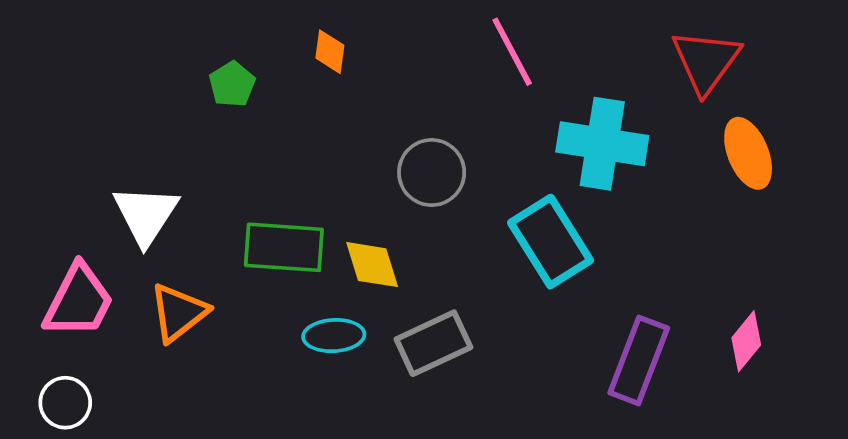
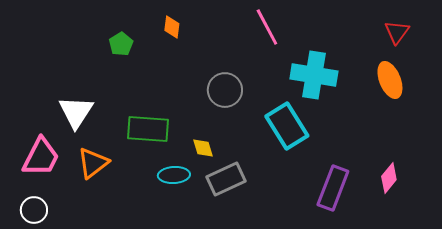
red triangle: (706, 61) -> (397, 32), moved, size x0.7
yellow diamond: (372, 265) -> (203, 148), moved, size x0.7

